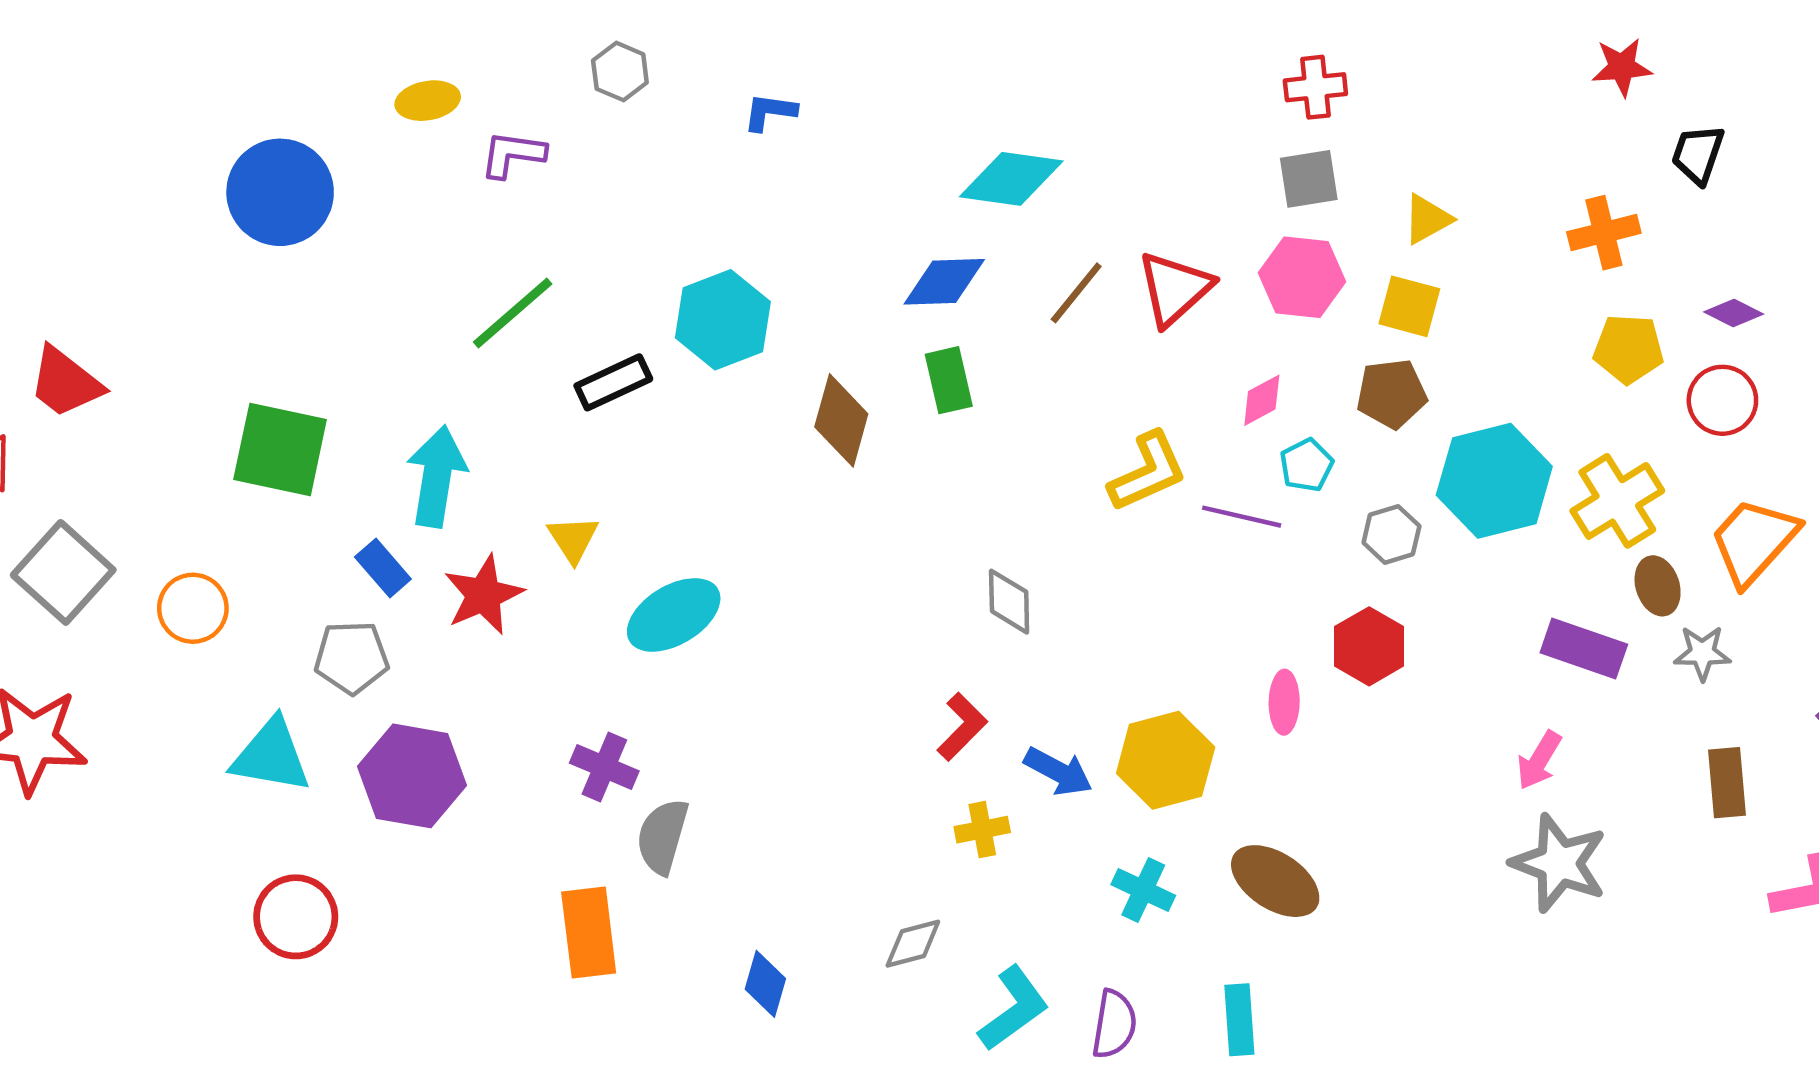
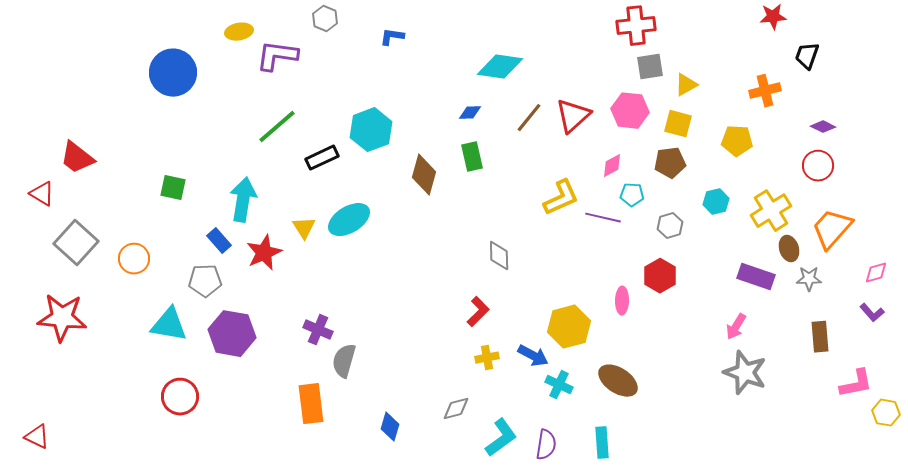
red cross: (1315, 87) -> (636, 26), size x1.4
purple L-shape: (513, 154) -> (277, 56), size x1.4
gray square: (1309, 179) -> (650, 67), moved
blue diamond: (944, 282) -> (470, 113), size x0.6
yellow pentagon: (1629, 349) -> (737, 141), moved
green square: (280, 449) -> (173, 188), size x0.6
cyan pentagon: (1306, 465) -> (632, 195), turned 30
cyan hexagon: (1494, 481) -> (716, 202), size x0.5
cyan ellipse: (674, 615) -> (349, 220), moved
blue arrow: (1058, 771) -> (533, 356), moved

